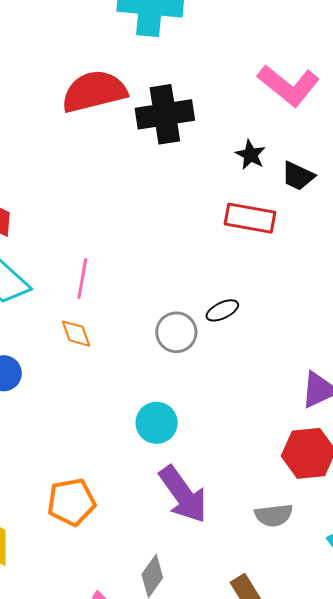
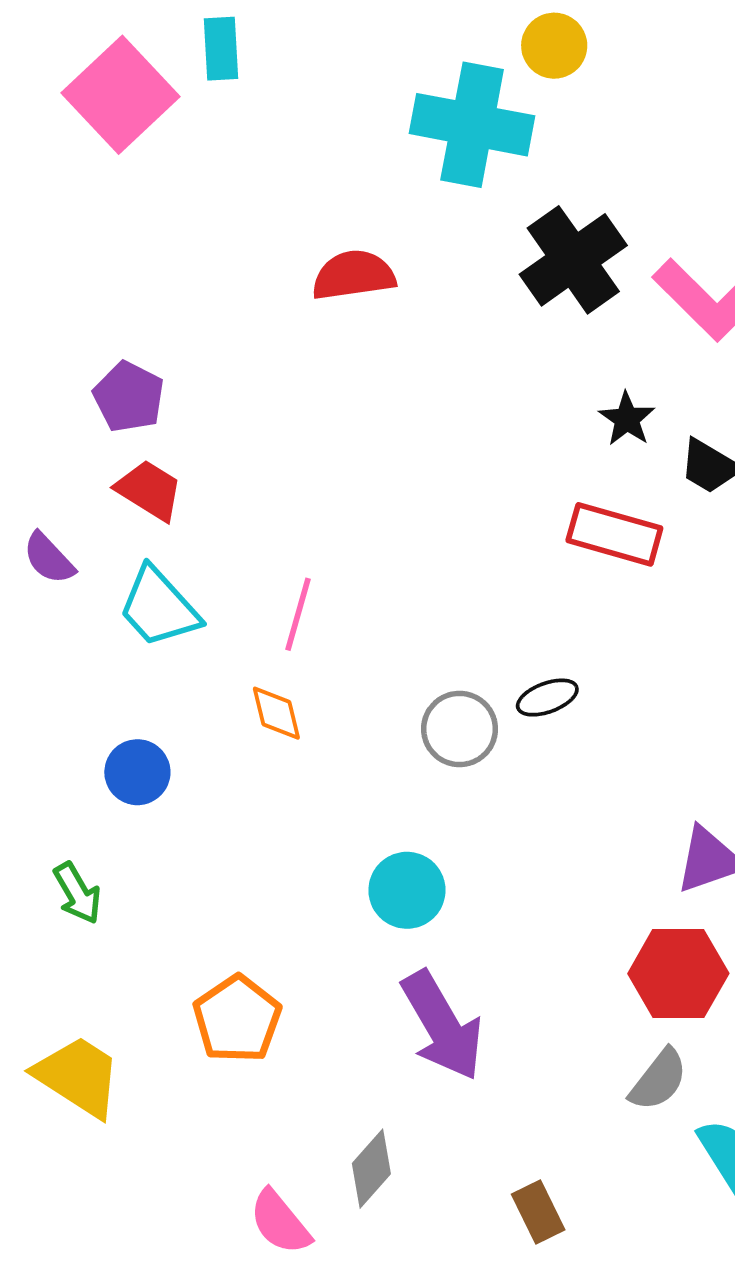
red semicircle: (94, 91) -> (354, 275), size x0.7
black cross: (165, 114) -> (573, 260), moved, turned -32
orange pentagon: (71, 502) -> (237, 1019), turned -30
gray semicircle: (274, 515) -> (659, 1080), moved, turned -51

